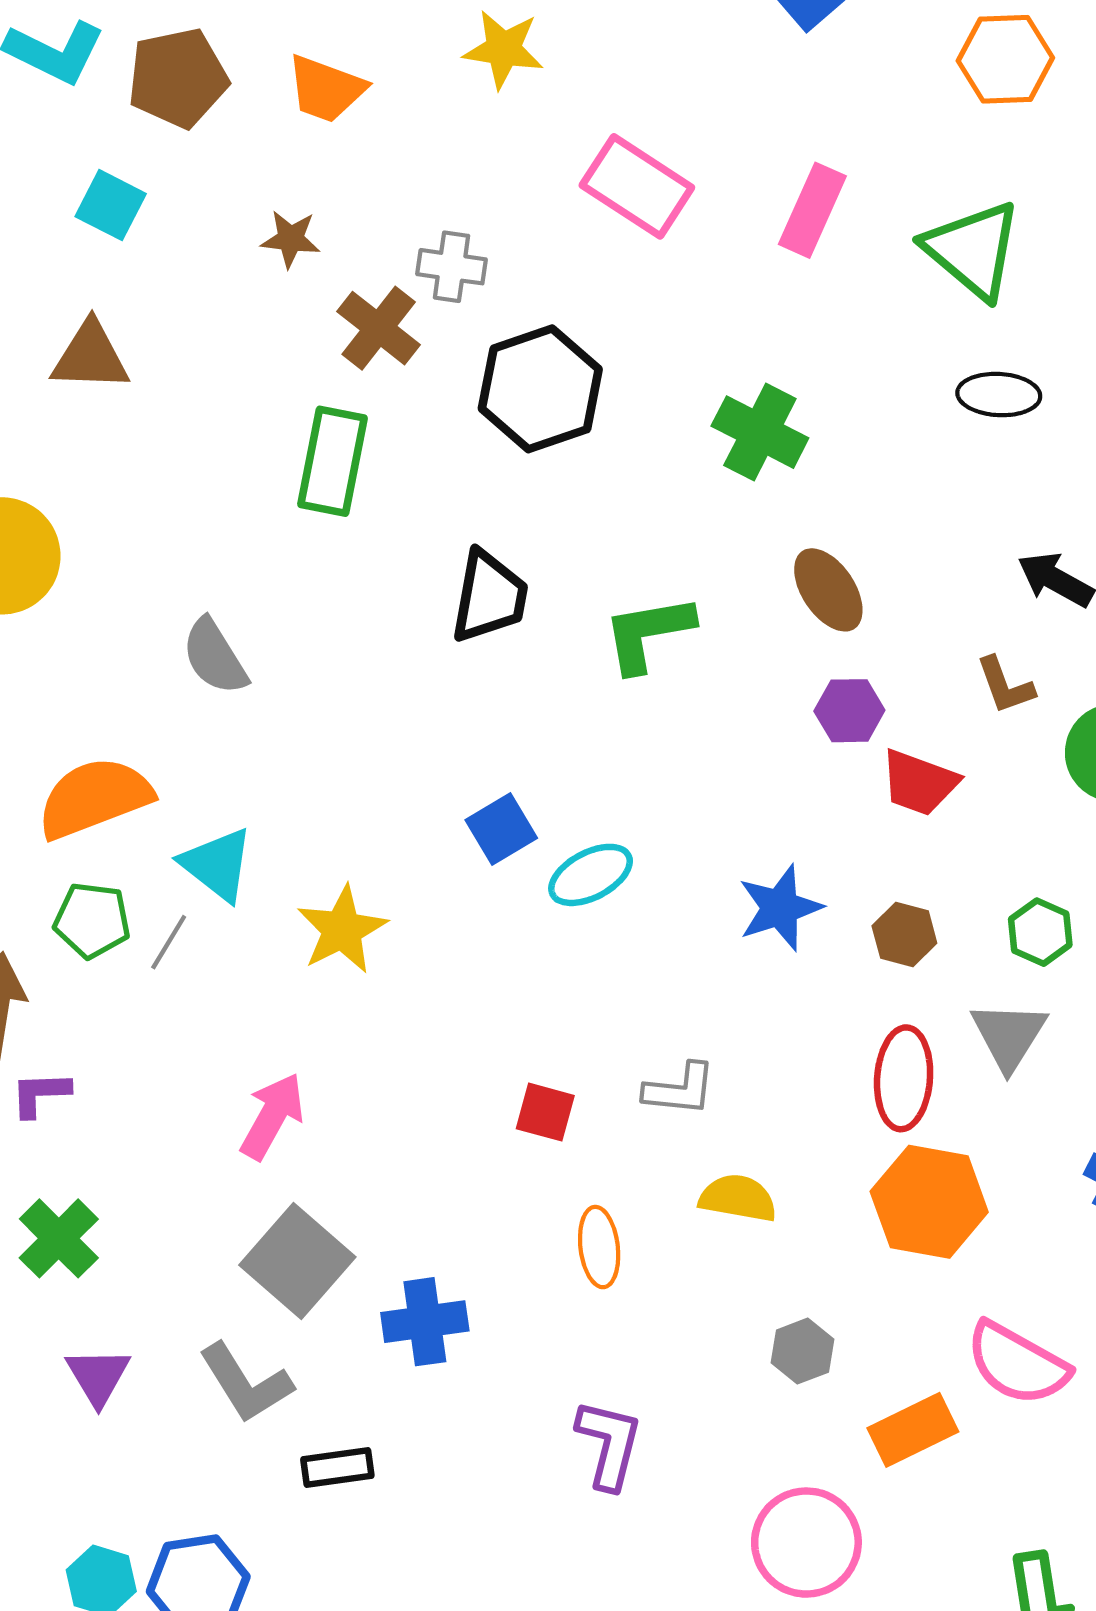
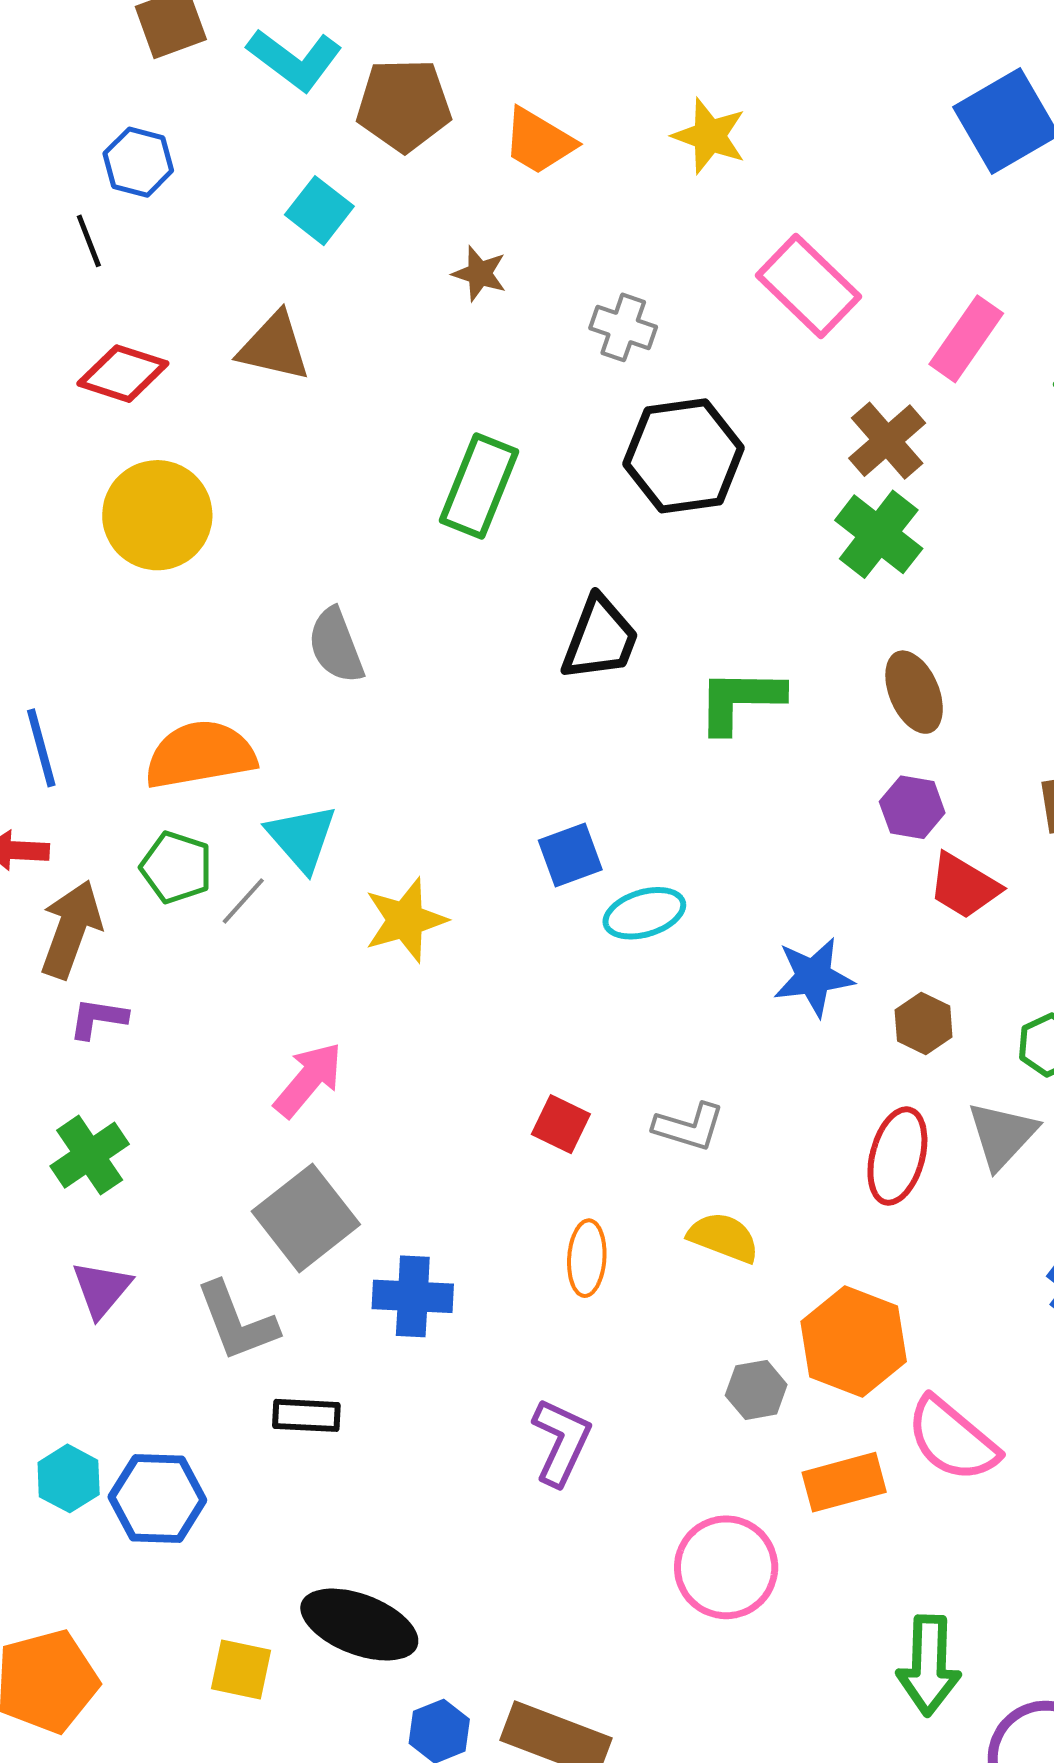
brown cross: (379, 328) -> (887, 441), moved
orange hexagon: (929, 1202) -> (854, 1341), moved

